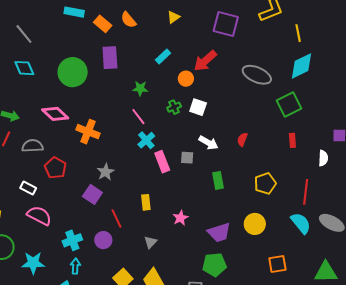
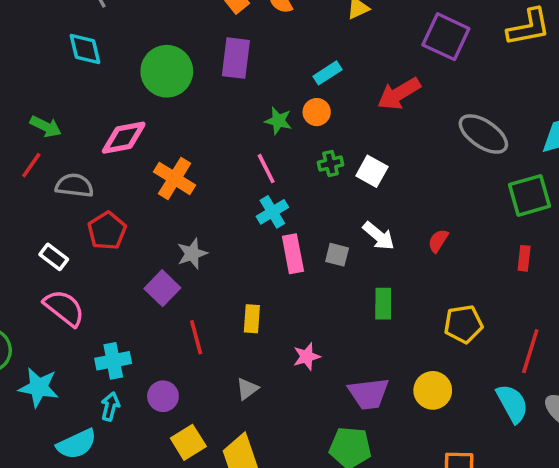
orange circle: (186, 79) -> (317, 112), moved
pink diamond: (55, 114) -> (124, 138), turned -64
purple circle: (103, 240) -> (163, 396), moved

